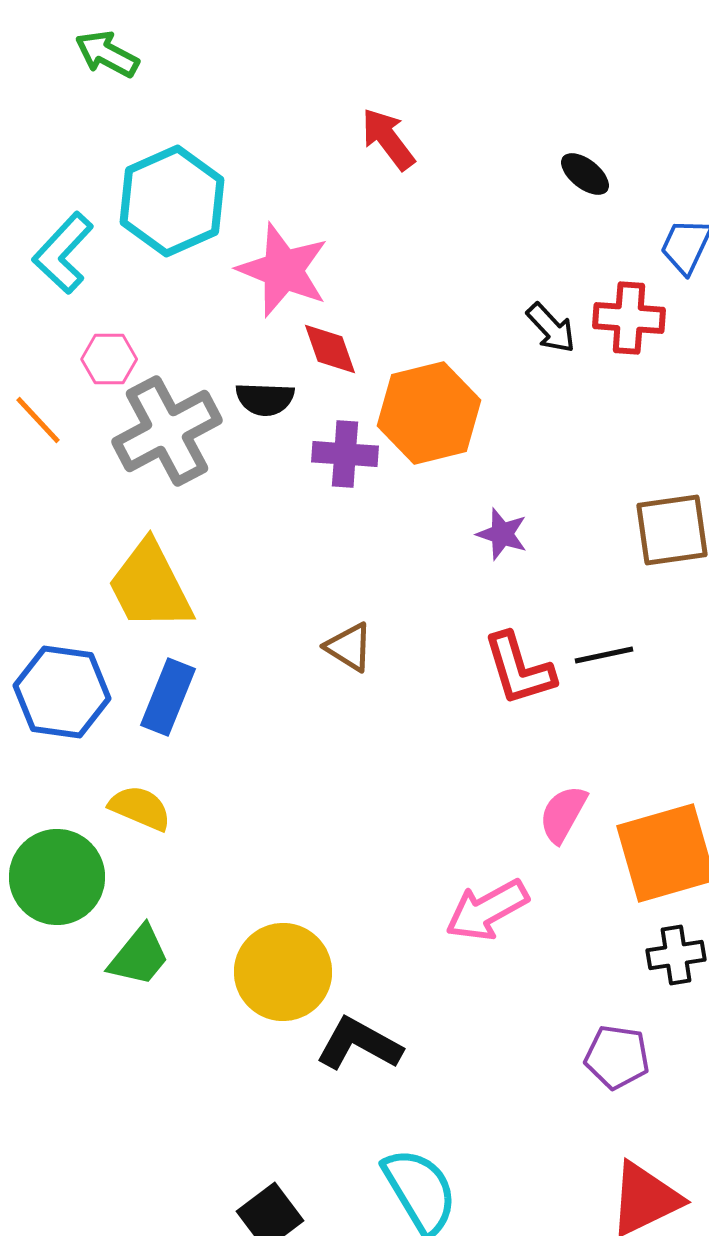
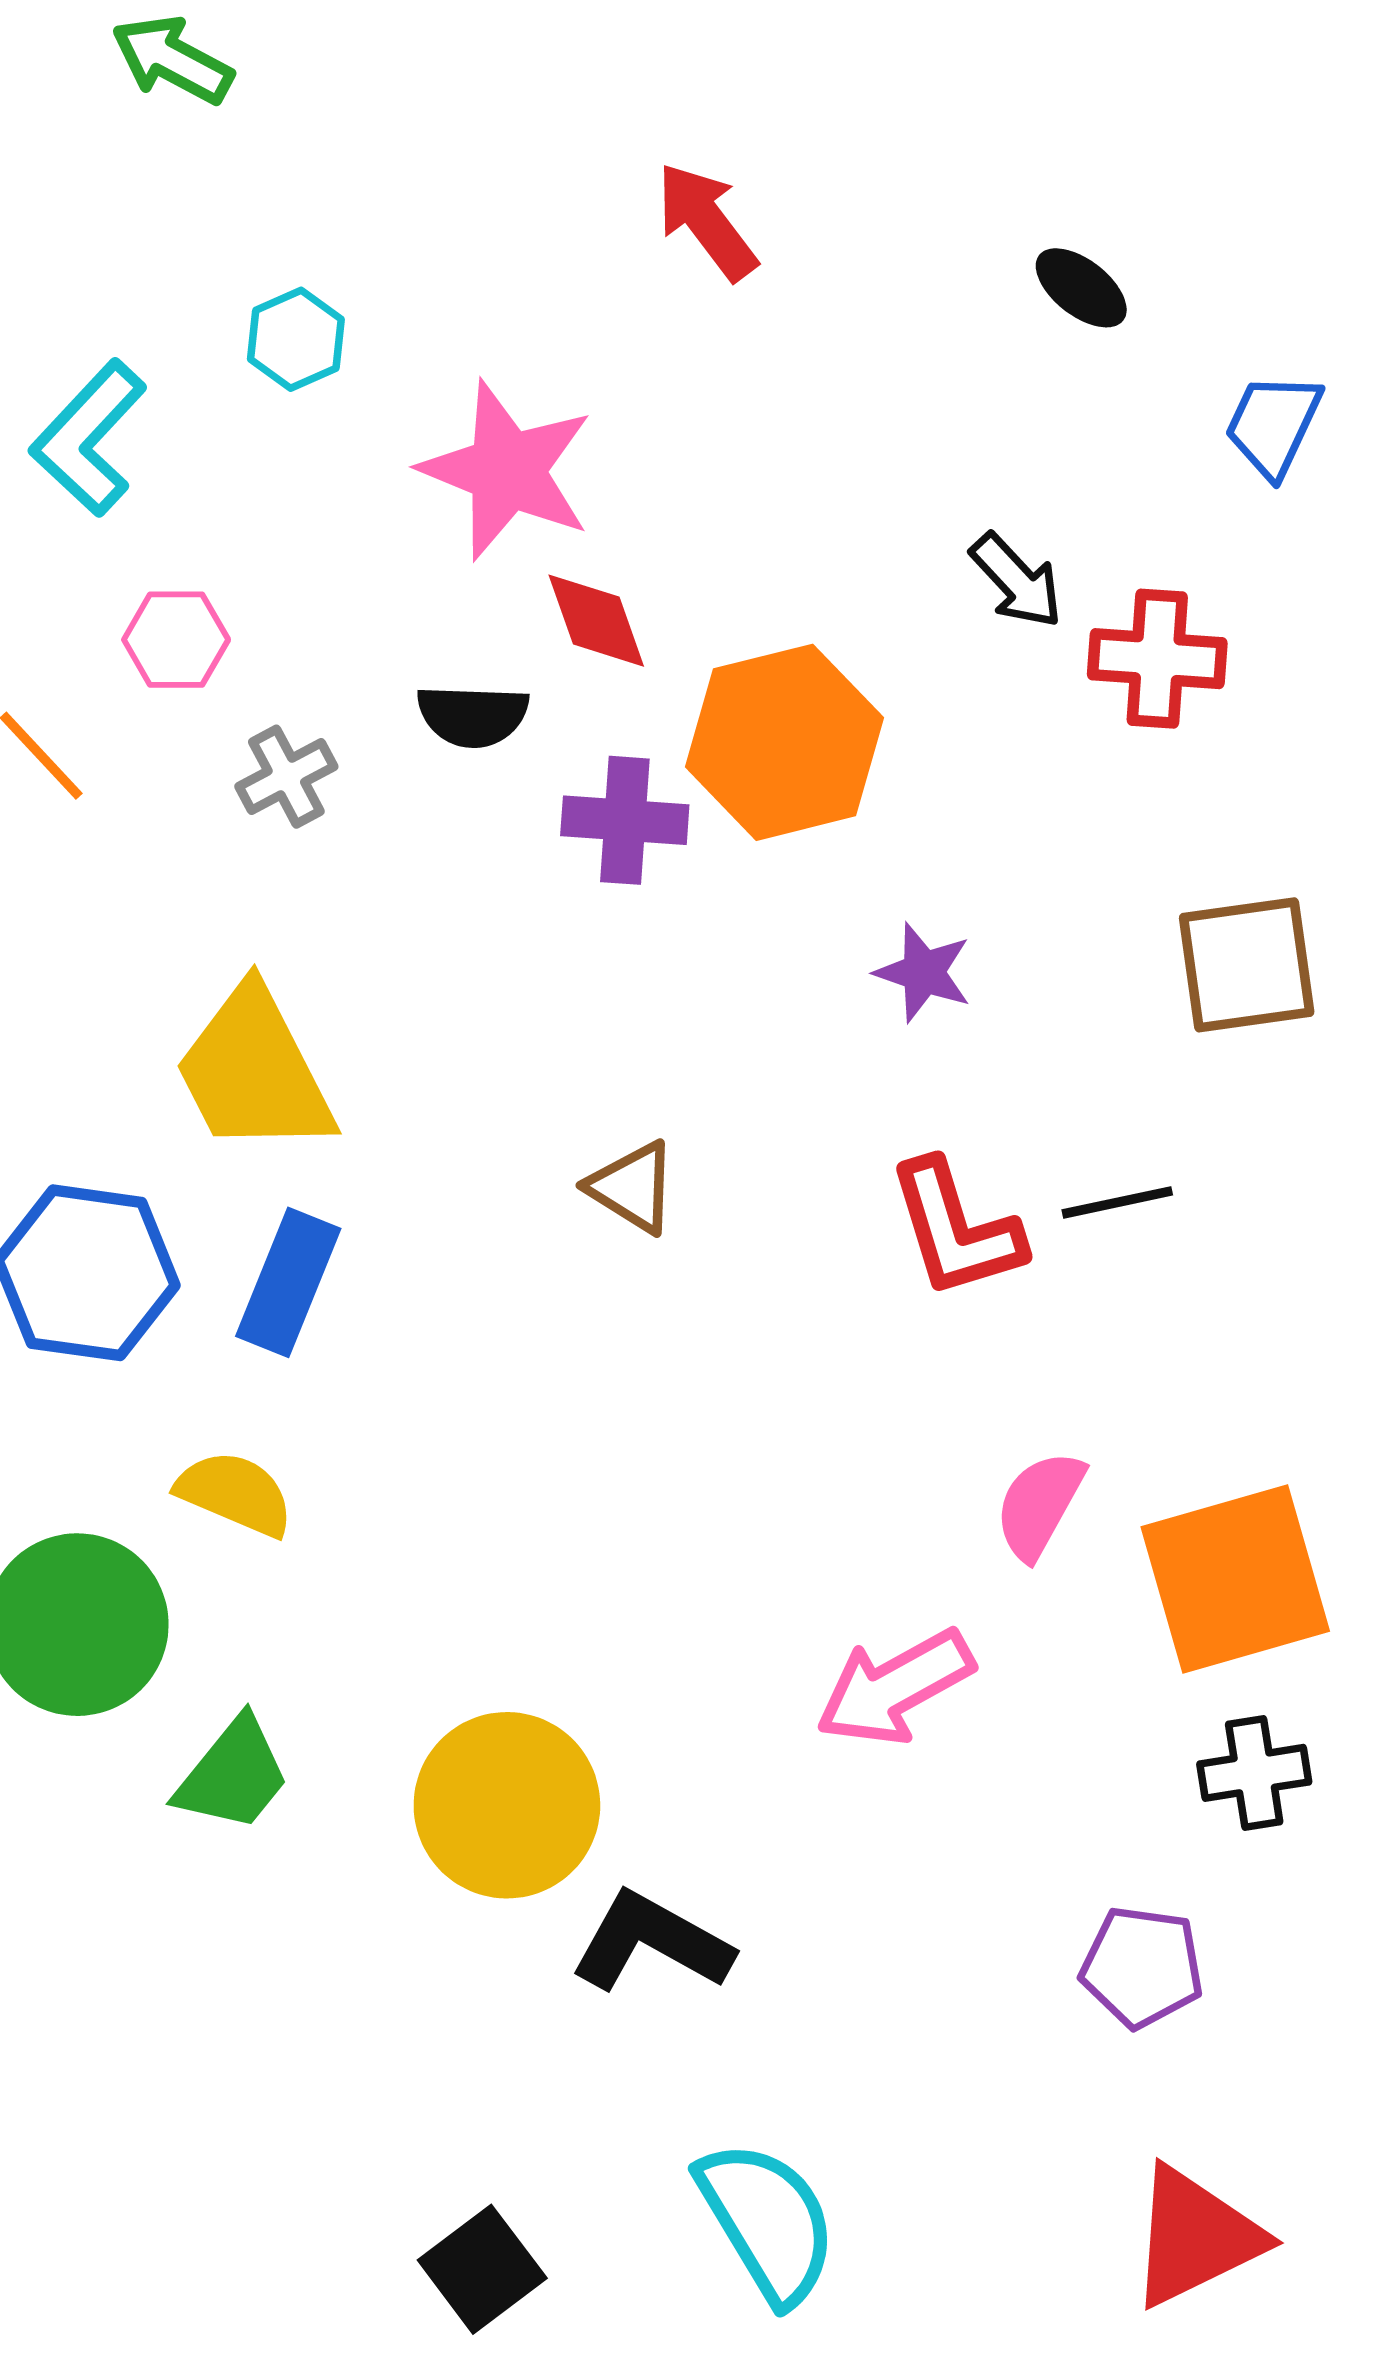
cyan hexagon: (172, 201) -> (296, 339), size x0.5
red cross: (629, 318) -> (1157, 659), moved
gray cross: (167, 431) -> (286, 777), size x0.5

